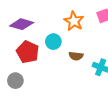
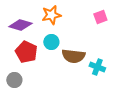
orange star: (74, 21) -> (51, 15), moved, turned 30
brown semicircle: (76, 56) -> (73, 56), size x1.6

